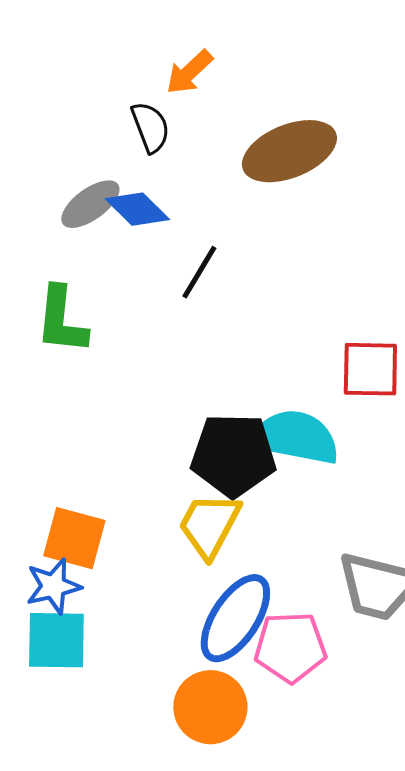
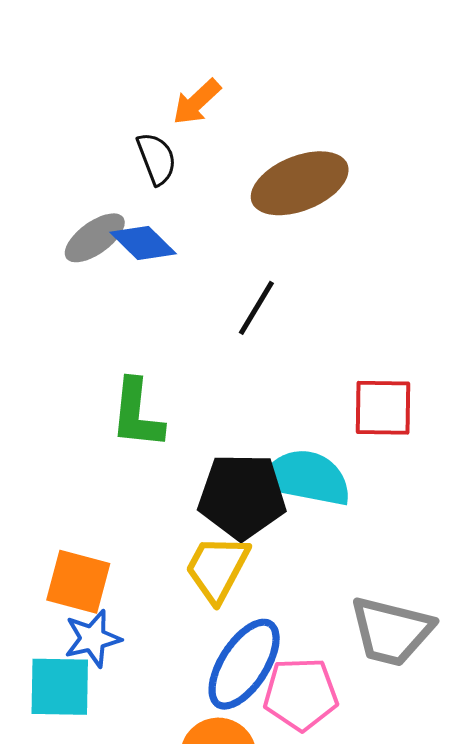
black line: (199, 272) -> (256, 308), moved
green L-shape: (61, 320) -> (137, 414), moved
blue star: (53, 586) -> (93, 638), moved

